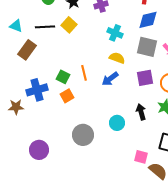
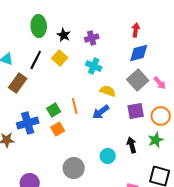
black line: (45, 27) -> (36, 60), turned -60
cyan cross: (115, 33) -> (94, 66), moved
gray square: (147, 47) -> (138, 80), turned 35
green square: (63, 77) -> (54, 110), turned 32

